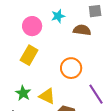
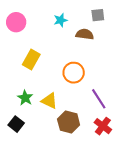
pink circle: (32, 26) -> (16, 22), moved

